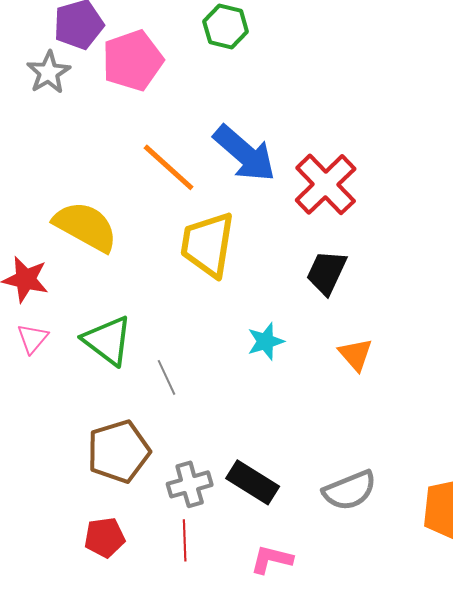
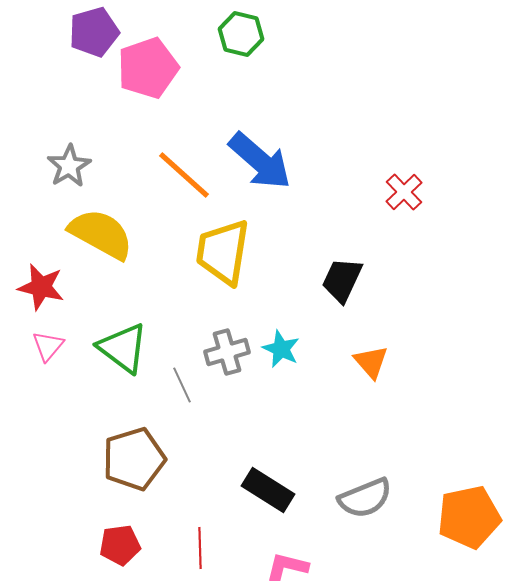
gray star: (49, 72) -> (69, 166), moved
red cross: (326, 184) -> (404, 192), moved, size x0.6
cyan star: (266, 341) -> (281, 349), turned -30
gray cross: (190, 484) -> (227, 352), moved

